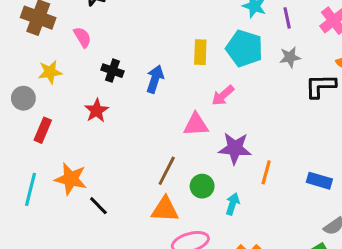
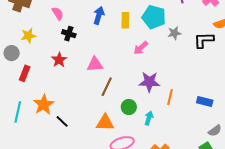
pink semicircle: (82, 37) -> (58, 13), moved
gray star: (290, 57) -> (174, 33), moved
blue arrow: (155, 79) -> (99, 16), moved
pink triangle: (196, 125) -> (95, 64), moved
brown line: (167, 171) -> (107, 87), moved
orange star: (71, 179) -> (44, 105), turned 30

